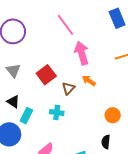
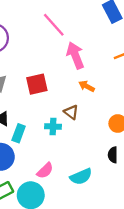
red square: (46, 75) -> (37, 84), turned 30
brown triangle: (68, 88) -> (71, 112), moved, turned -32

